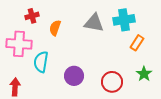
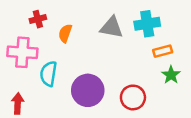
orange rectangle: (137, 43) -> (163, 51), turned 42
green star: (144, 74) -> (171, 75), moved
purple circle: (74, 76) -> (88, 90), size x1.4

